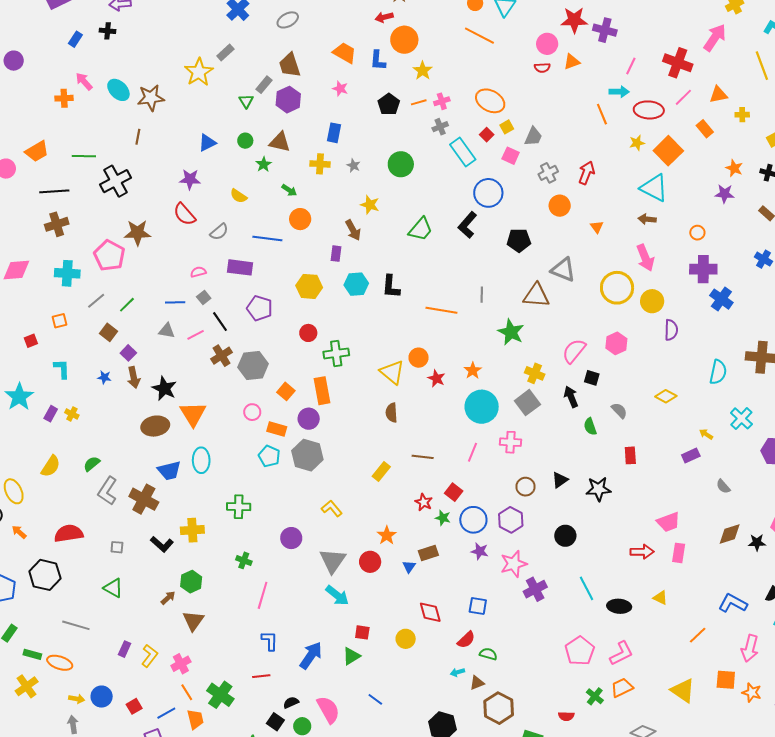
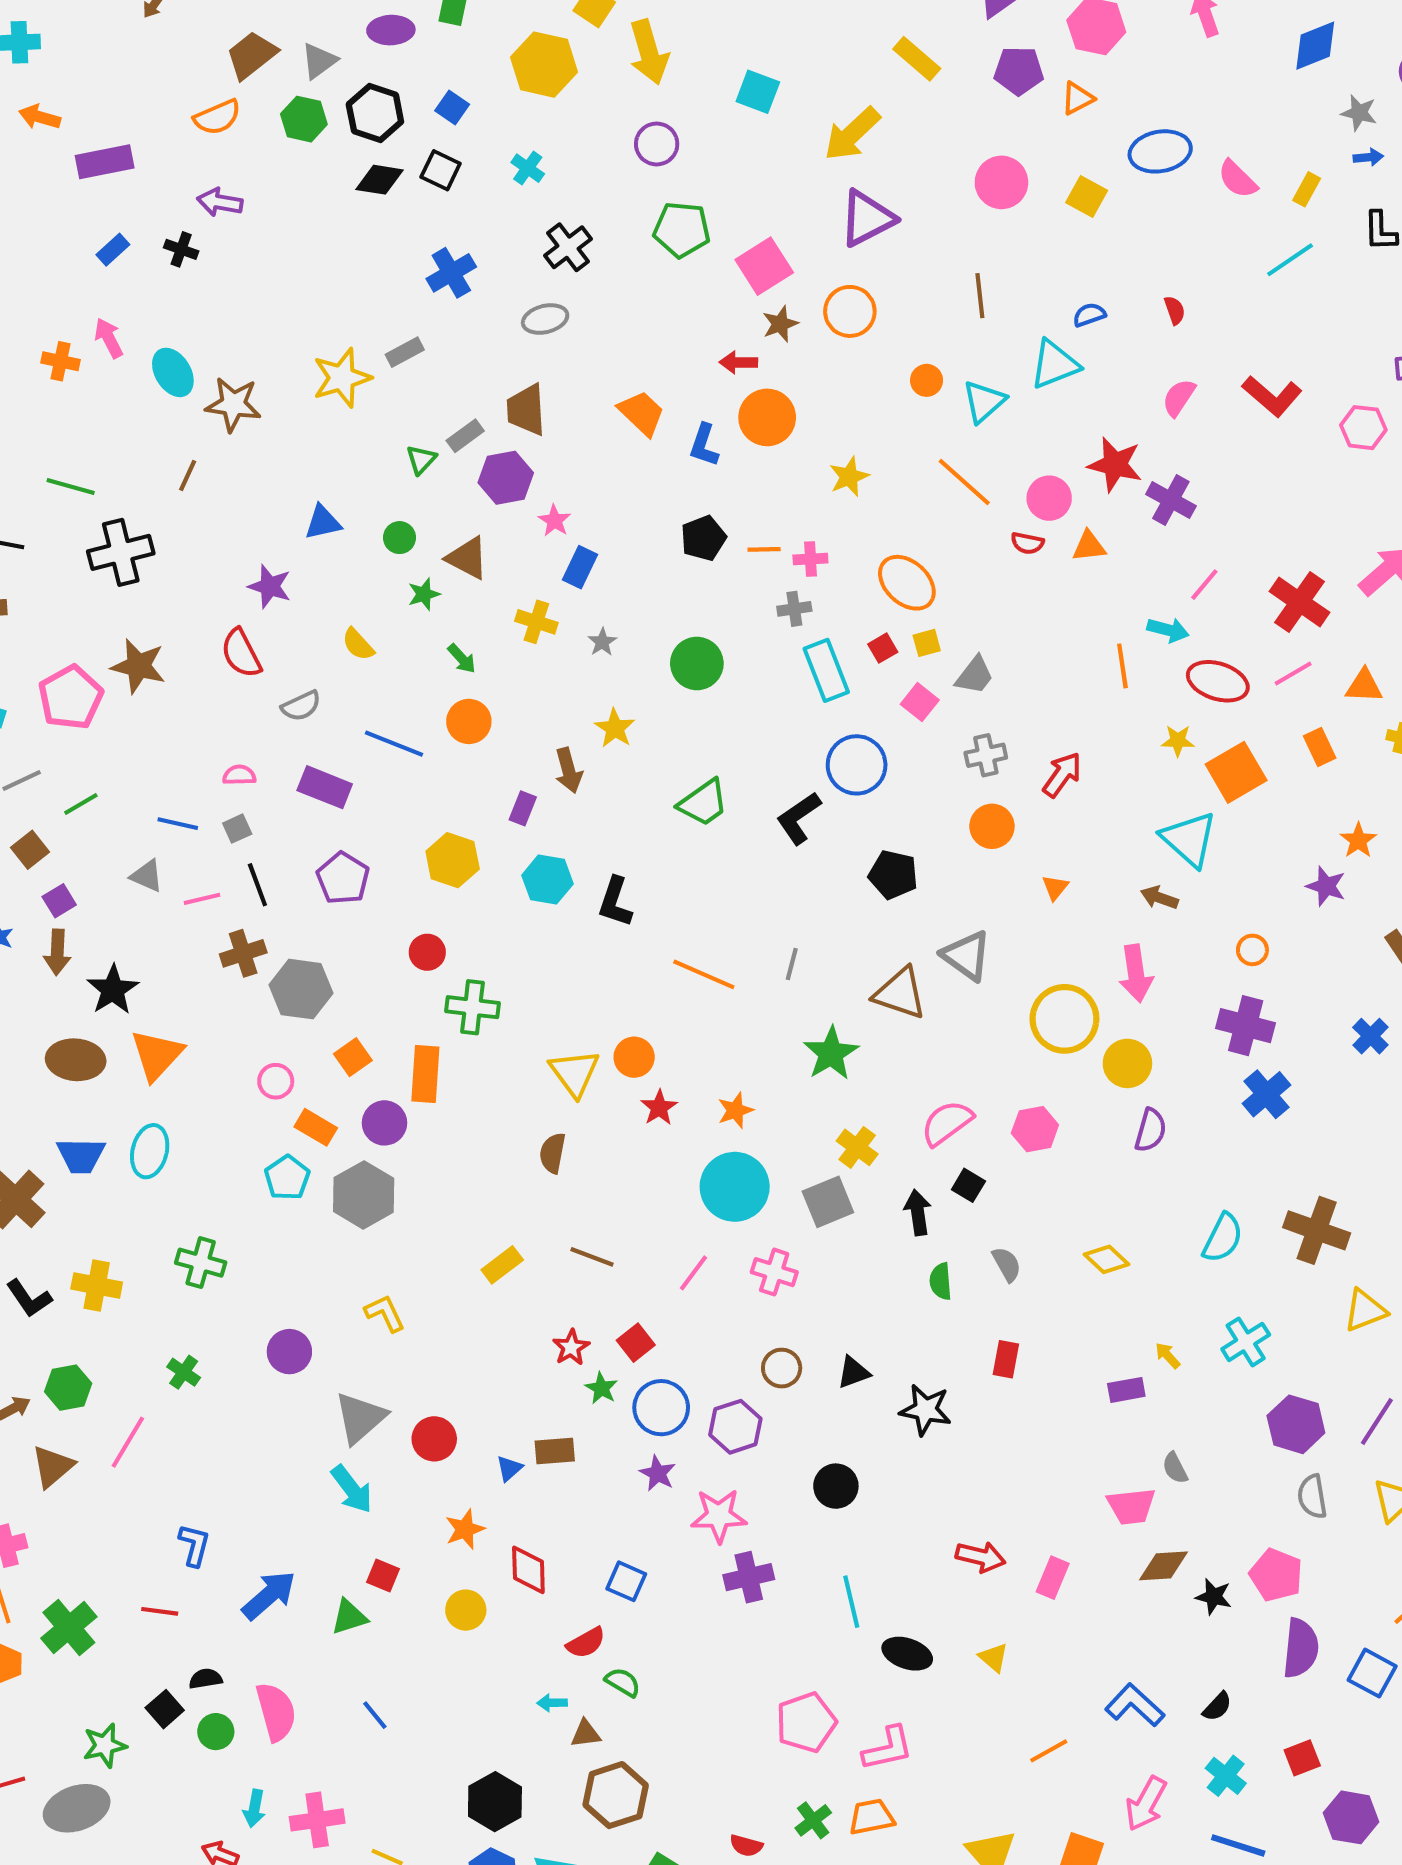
orange line: (479, 36) -> (964, 482), moved
yellow star: (423, 71) -> (849, 477), moved
pink star: (340, 89) -> (554, 521), moved
pink trapezoid: (668, 522) -> (1131, 1506), moved
orange star: (387, 535) -> (465, 1529), moved
pink line: (263, 595) -> (128, 1442), moved

